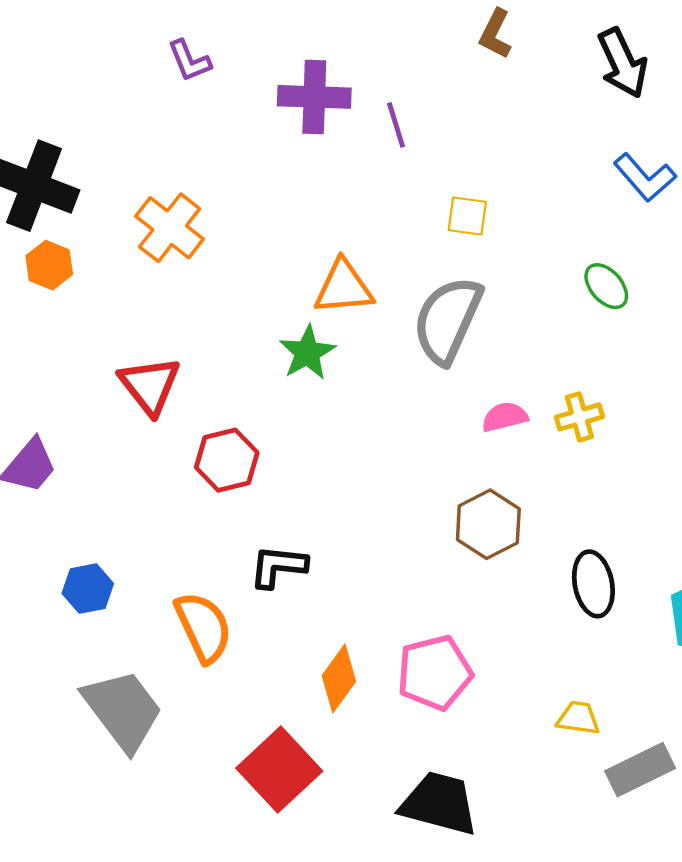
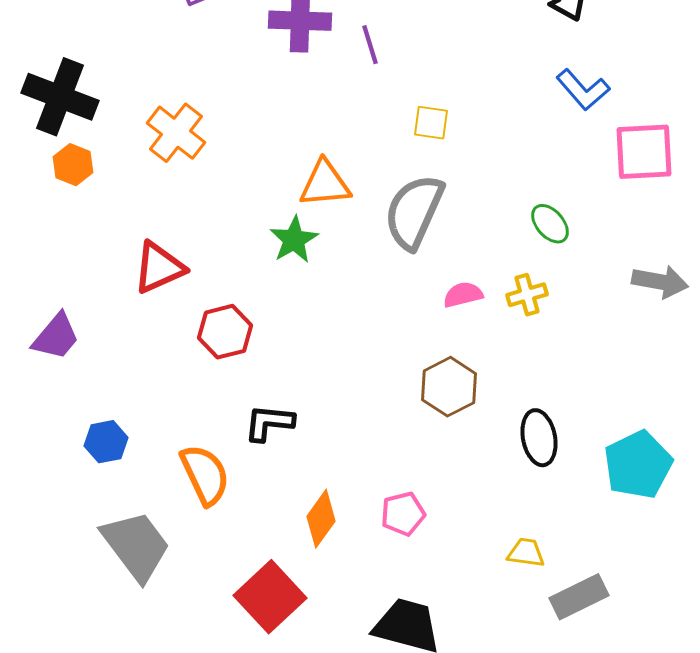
green ellipse: (606, 286) -> (550, 224), moved
red triangle: (150, 385) -> (159, 268), turned 44
pink pentagon: (435, 673) -> (403, 514), size x0.7

